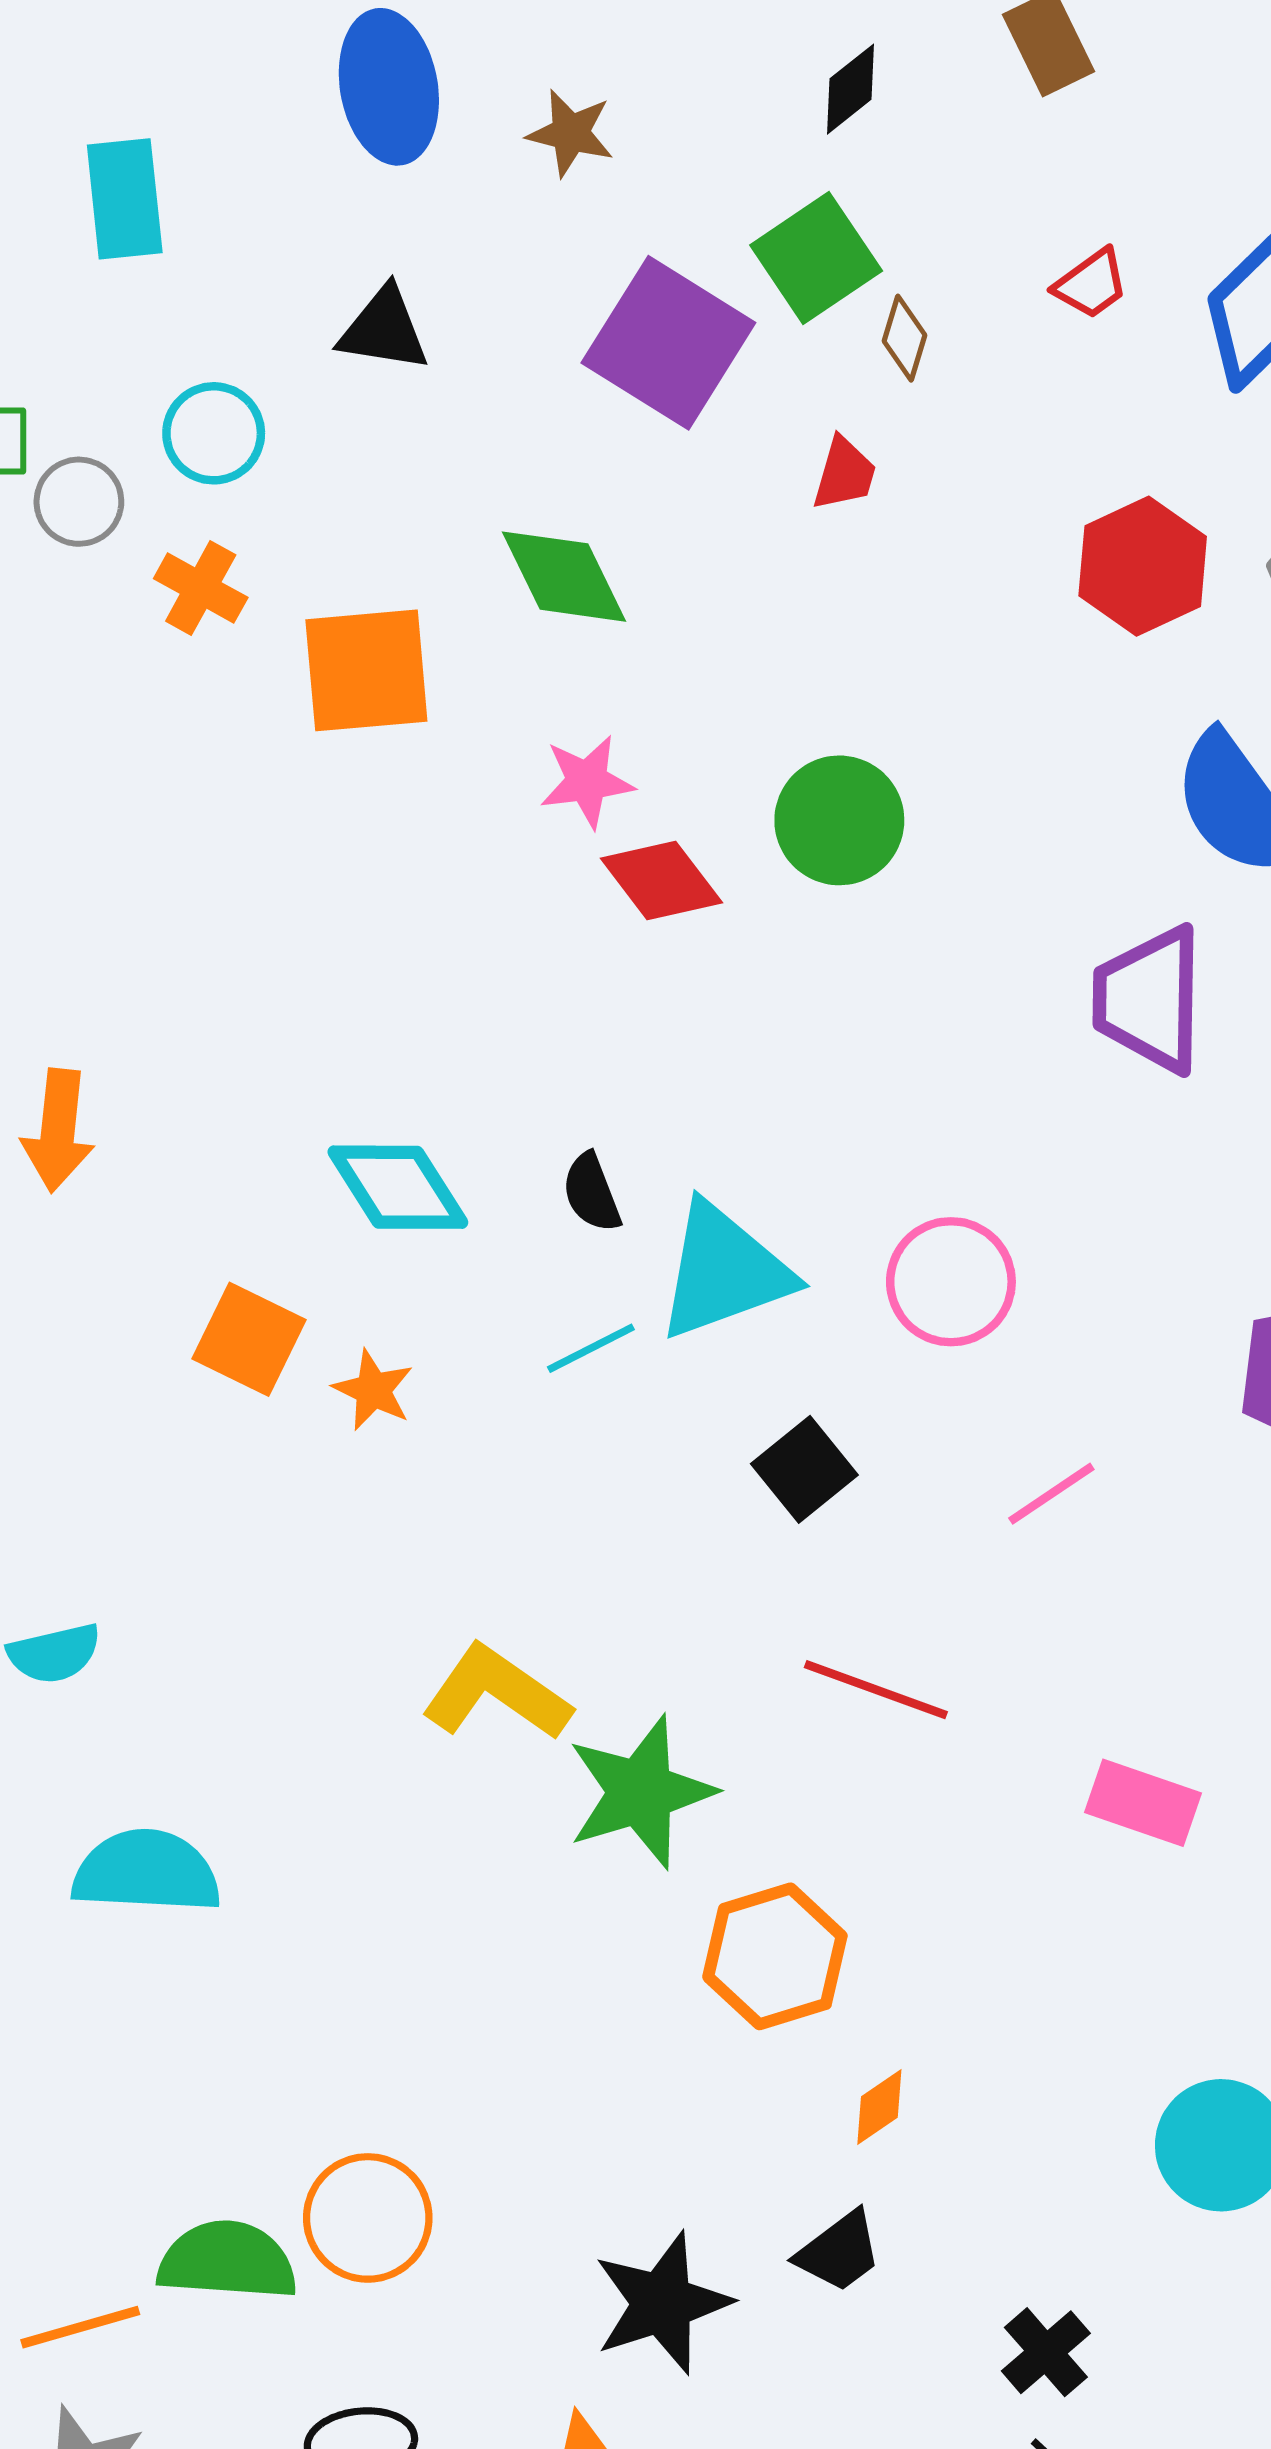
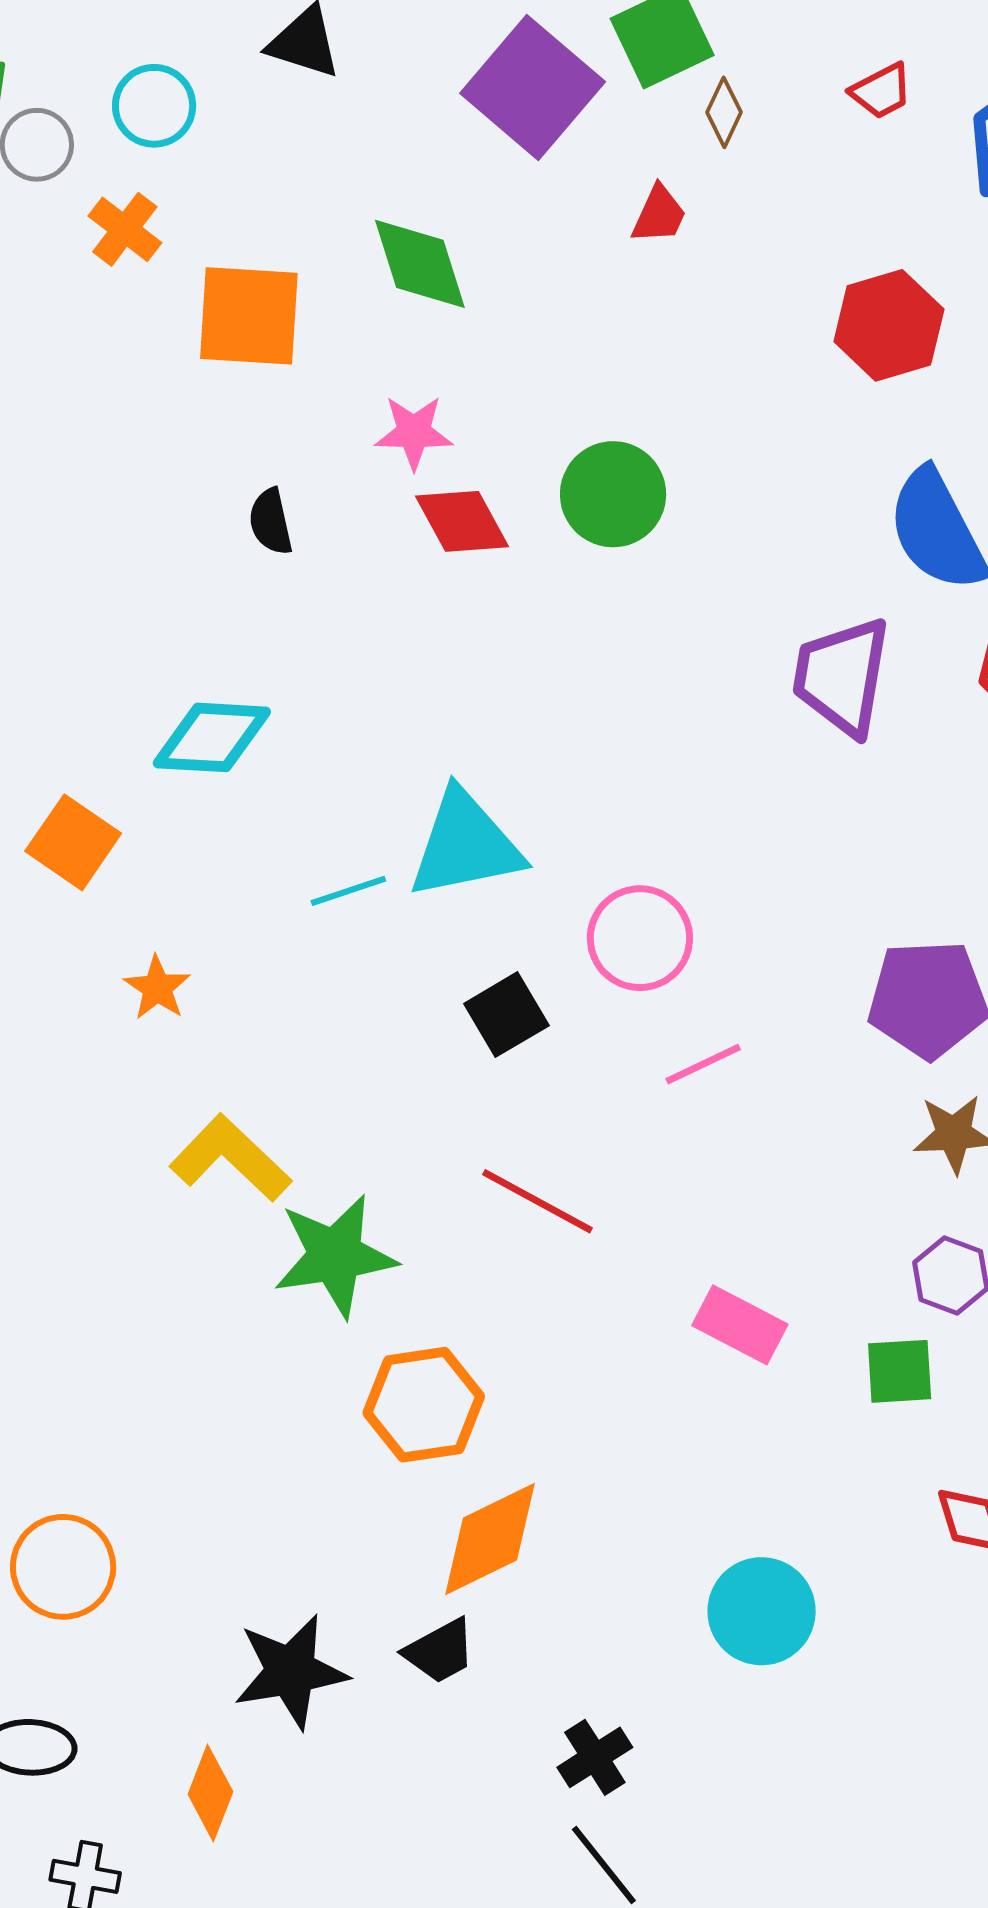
cyan diamond: (398, 1187) -> (212, 737), turned -63
black semicircle: (592, 1193) -> (271, 522), moved
pink circle: (951, 1282) -> (640, 938), moved
orange star: (373, 1390) -> (157, 988), moved
orange diamond: (879, 2107) -> (490, 1539), size x2.0

